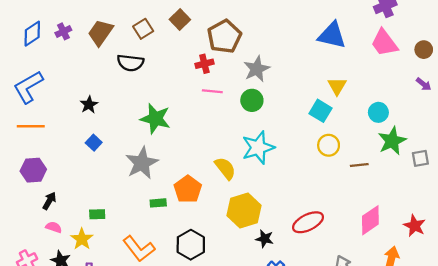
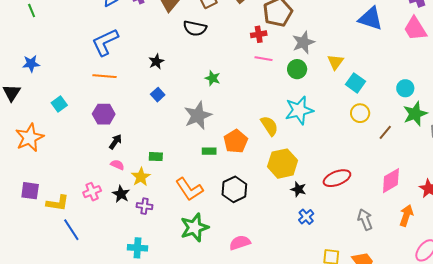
yellow triangle: (337, 86) -> (335, 62), moved
green star: (155, 119) -> (213, 78), size x0.6
brown line: (359, 165) -> (385, 132), turned -49

